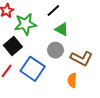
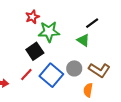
black line: (53, 11) -> (92, 23), moved
gray circle: (55, 50) -> (74, 68), moved

